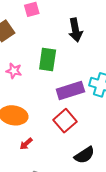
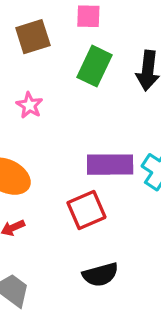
green rectangle: (48, 60) -> (94, 66), moved

